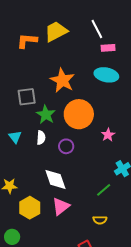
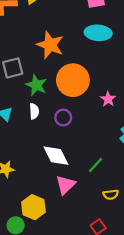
green line: (104, 190) -> (95, 165), moved
yellow hexagon: (30, 208) -> (33, 207), moved

